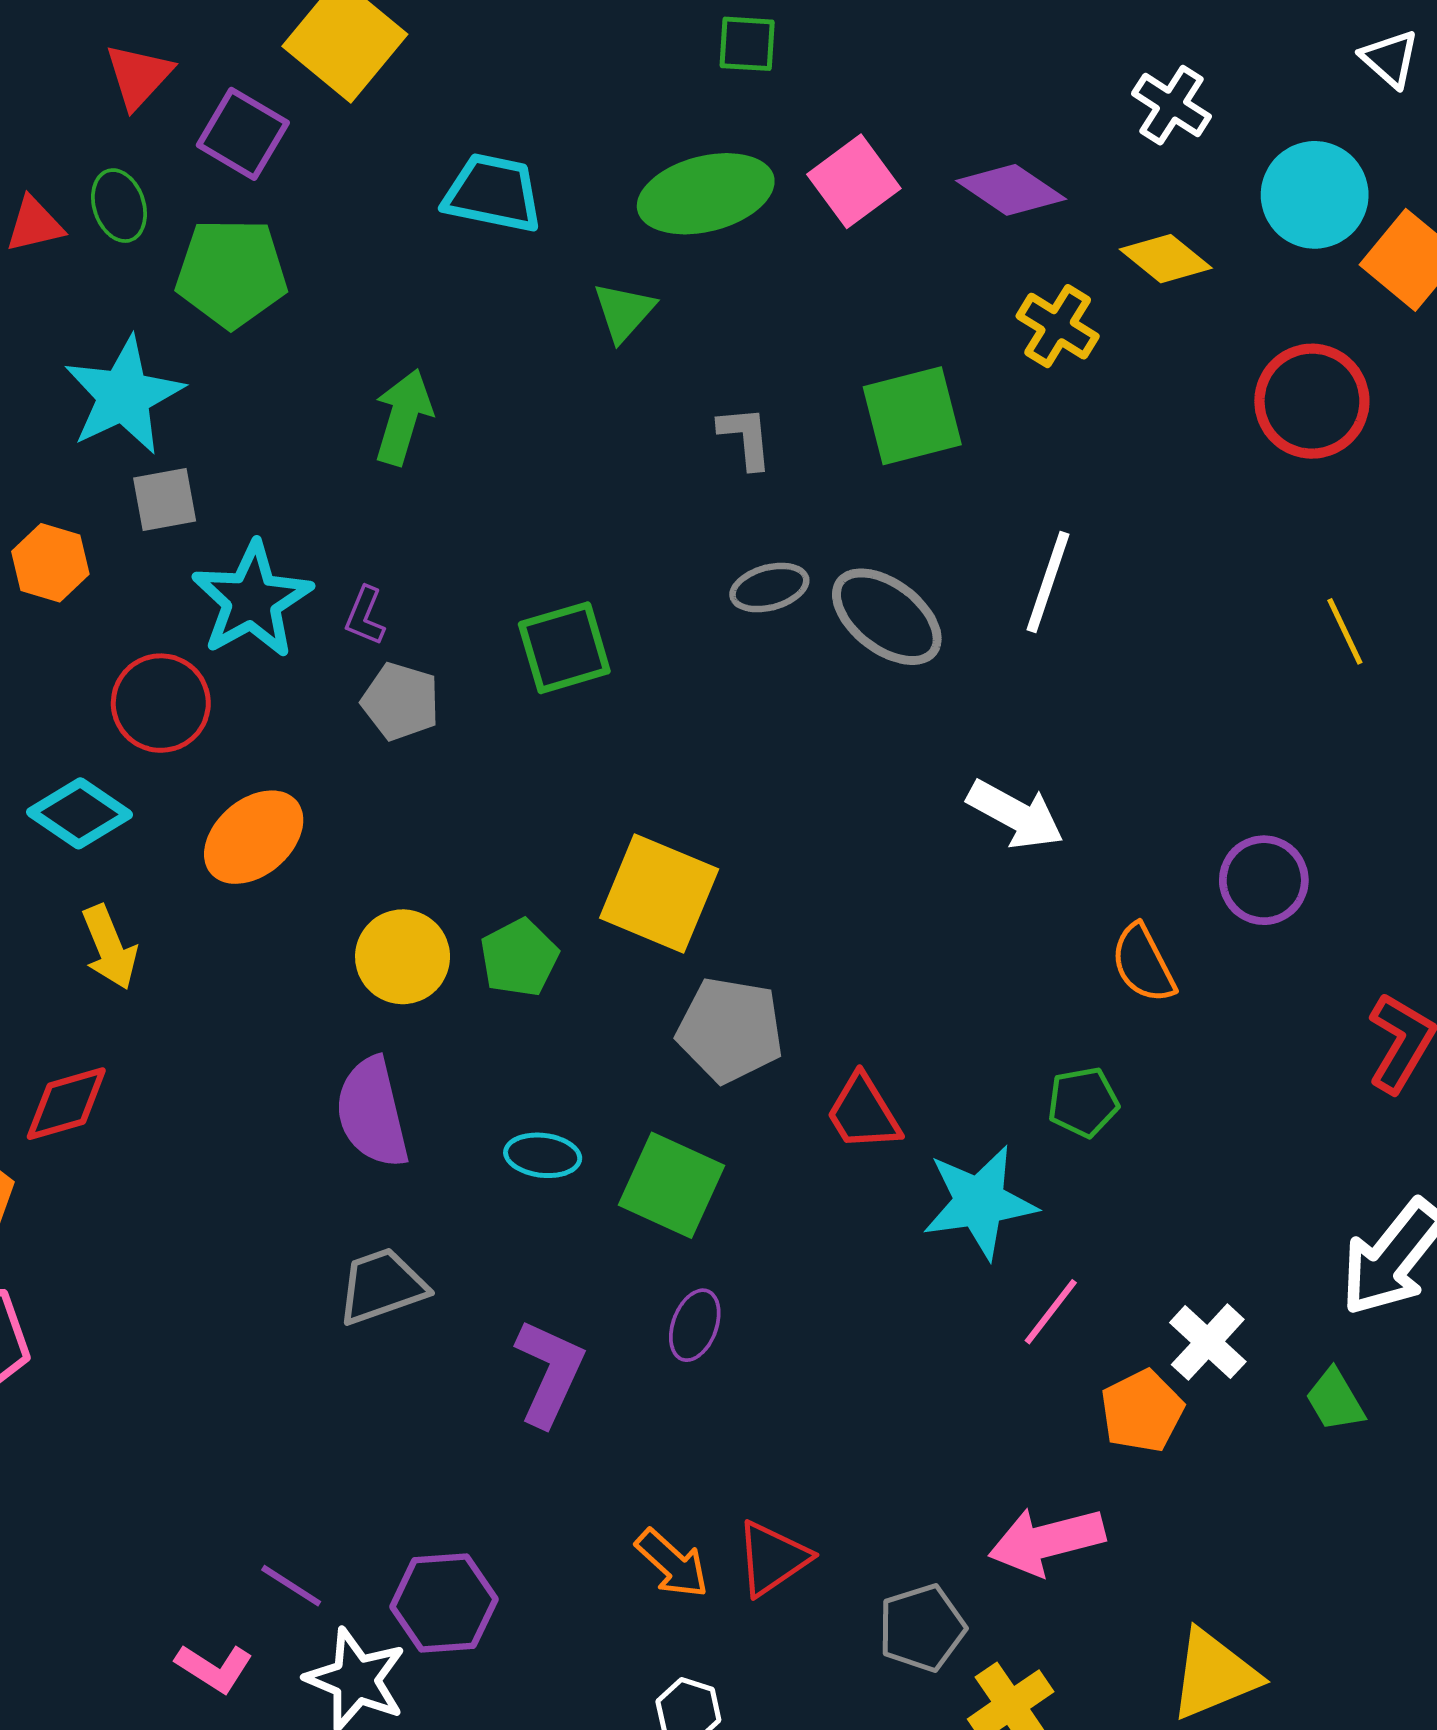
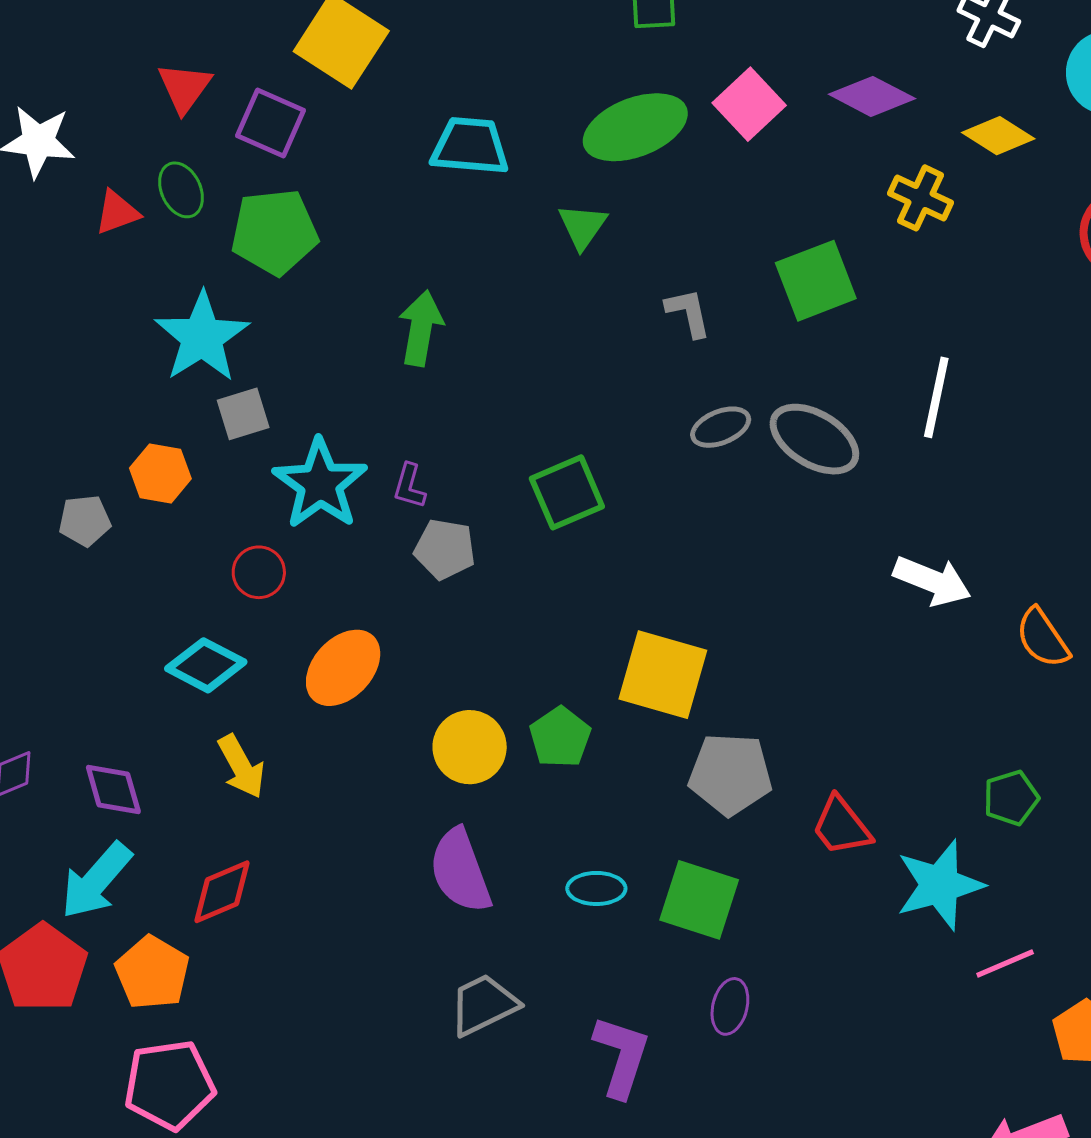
red circle: (161, 703) -> (259, 572), size x0.7
orange semicircle: (1143, 964) -> (1042, 638), moved
pink line: (1051, 1312) -> (1005, 963), turned 36

